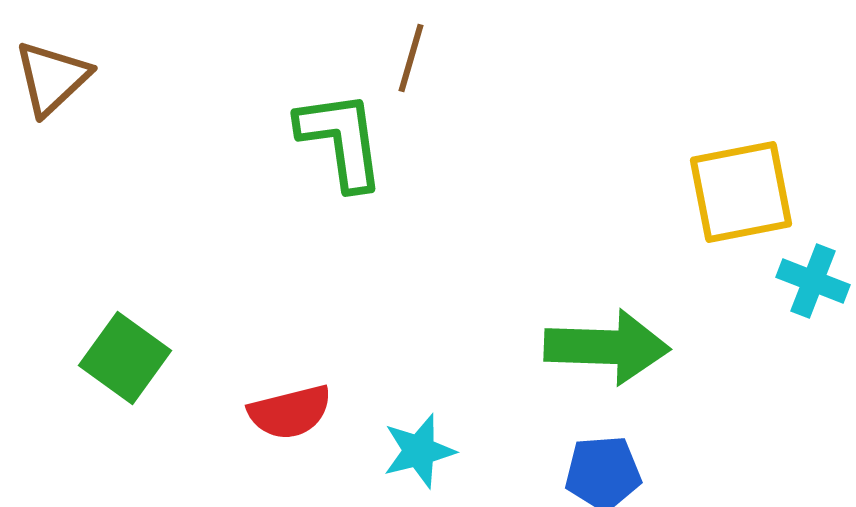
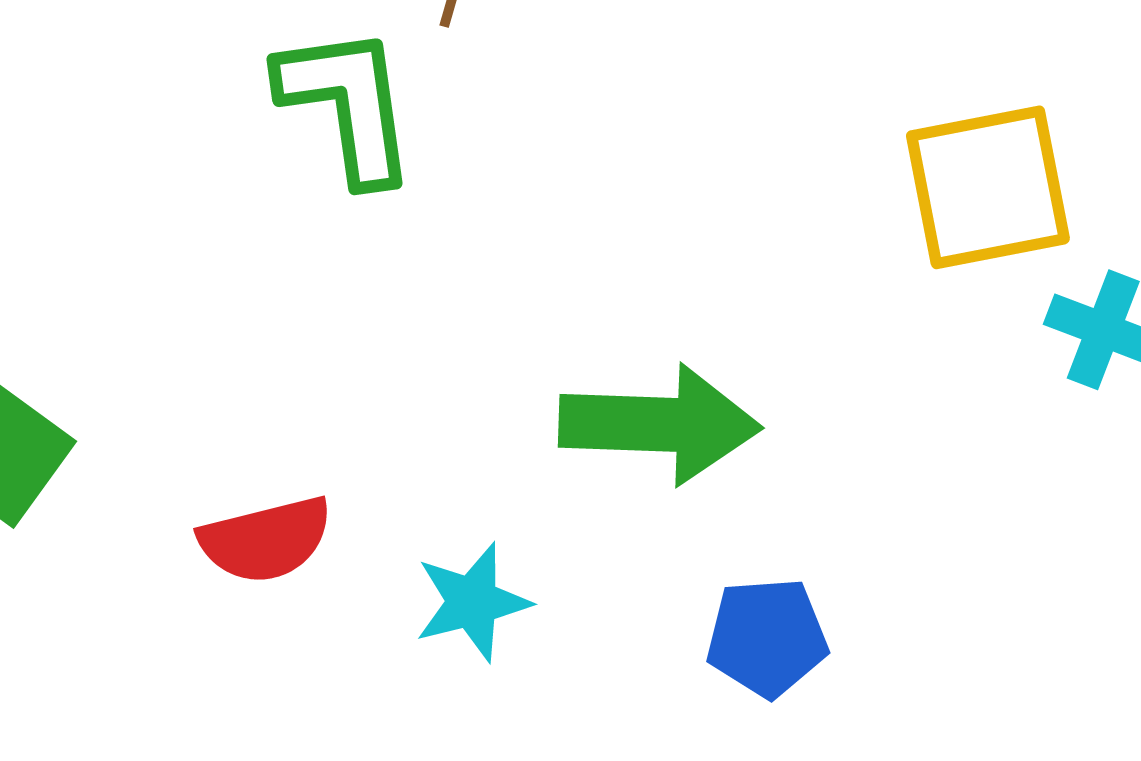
green arrow: (607, 347) -> (660, 424), moved

